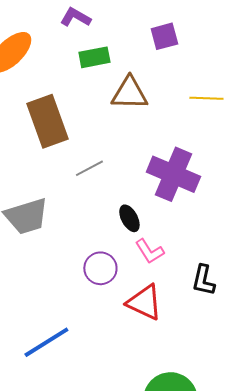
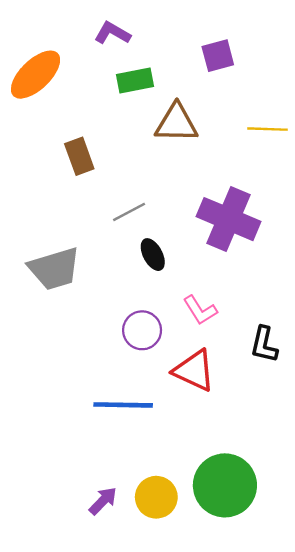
brown rectangle: (47, 121) -> (79, 156), size x0.6
black ellipse: (129, 218) -> (153, 255), moved
blue line: (46, 342) -> (123, 405), moved, turned 33

